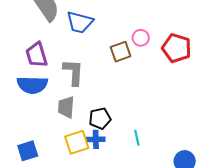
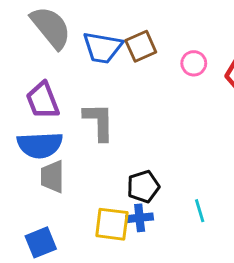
brown square: (121, 52) -> (141, 46), moved
gray trapezoid: (66, 107) -> (52, 177), moved
yellow square: (77, 142) -> (112, 224), turned 30

